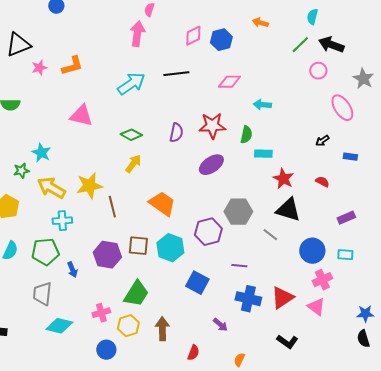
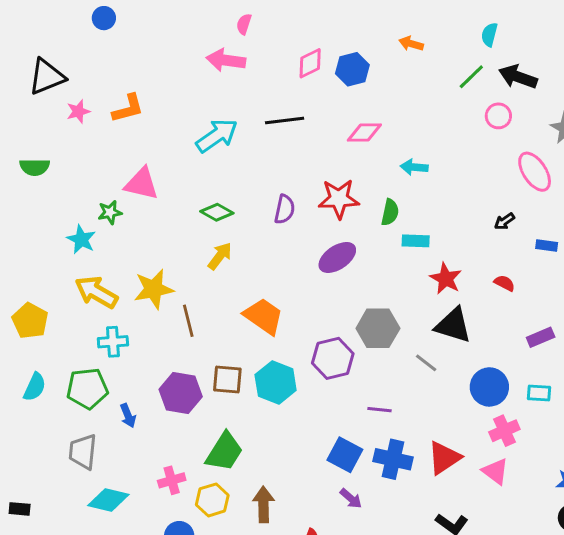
pink arrow: (137, 34) -> (226, 60), turned -90
green star: (21, 171) -> (110, 212), moved
blue square: (197, 283) -> (345, 455), moved

